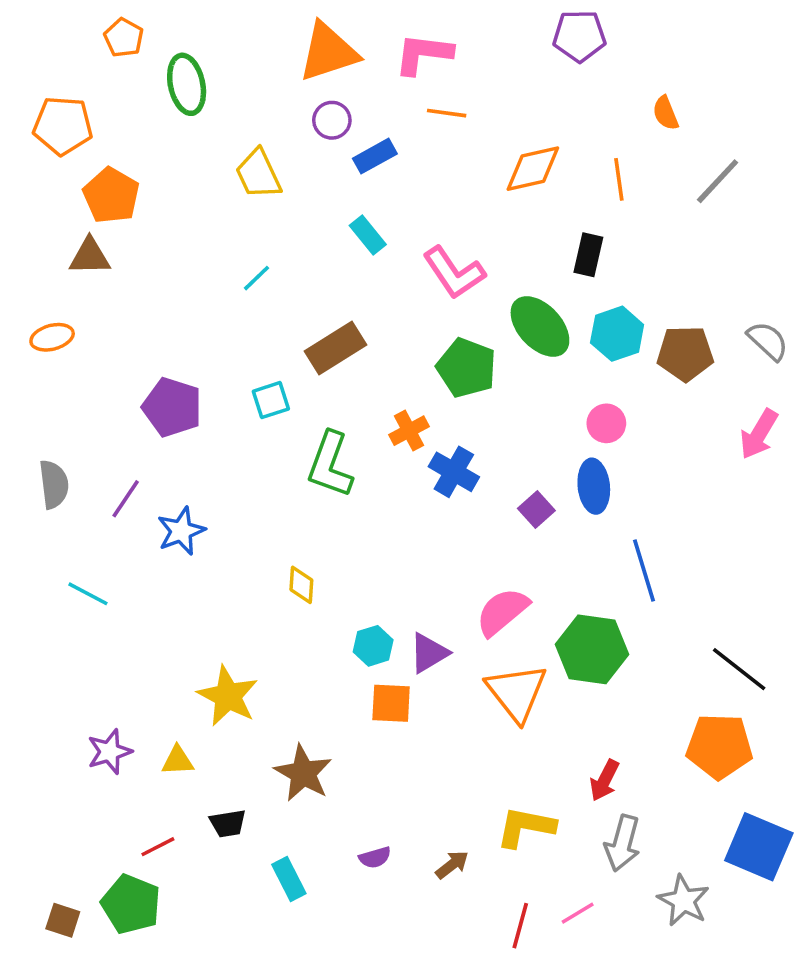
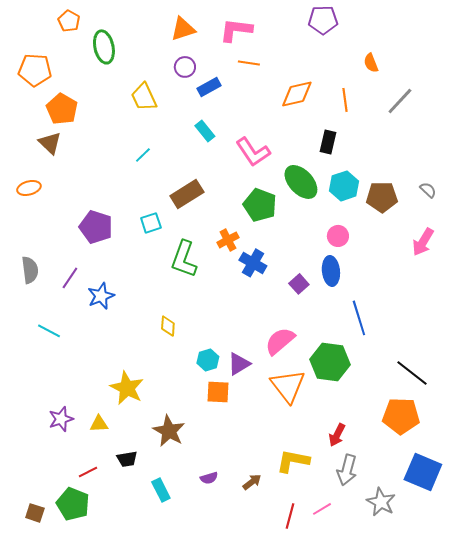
orange triangle: (328, 52) -> (183, 29), size x0.7
brown triangle: (90, 257) -> (50, 143), turned 45
gray semicircle: (768, 341) -> (428, 190), size x0.7

